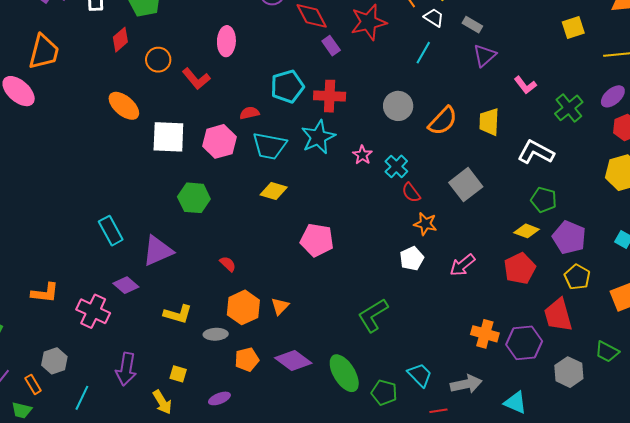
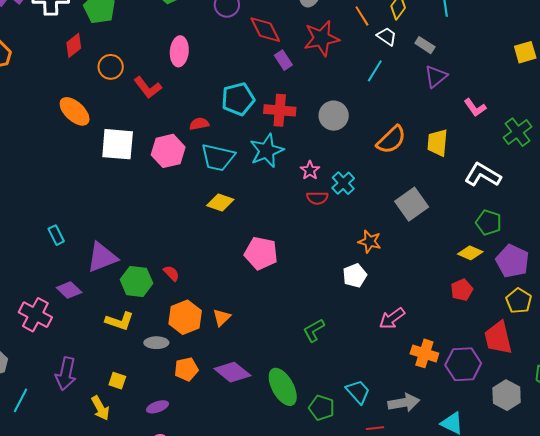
gray circle: (398, 106) -> (334, 116), moved
red semicircle: (411, 193) -> (317, 198), moved, turned -55
green hexagon: (194, 198) -> (136, 281), moved
cyan rectangle: (111, 231) -> (56, 235), size x0.7
pink arrow: (462, 265) -> (392, 318), moved
red pentagon: (520, 268) -> (462, 290), size x0.7
green L-shape: (373, 315) -> (314, 330), size x0.7

